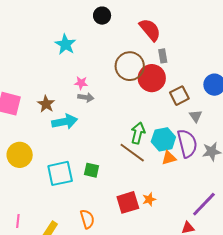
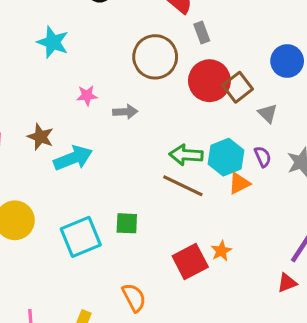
red circle: (152, 78) -> (209, 81), moved
gray arrow: (86, 97) -> (125, 112), moved
green arrow: (138, 133) -> (186, 155), turned -90
purple semicircle: (187, 143) -> (263, 157), size x0.5

